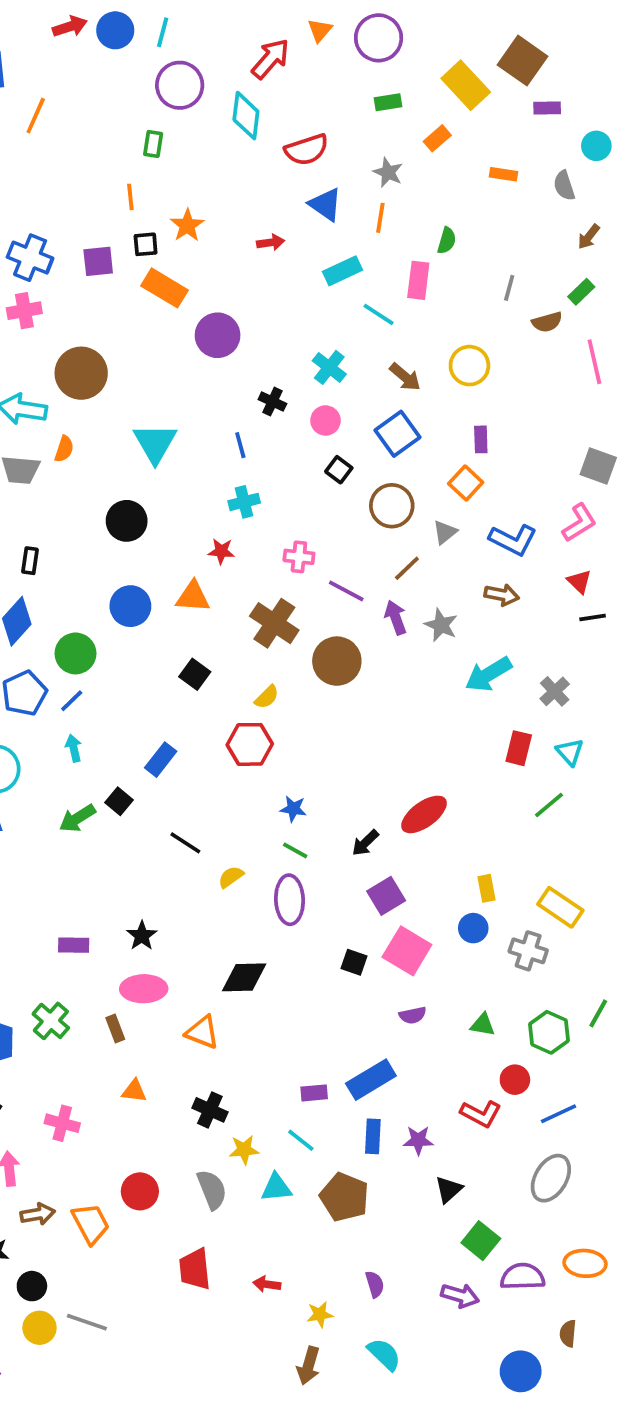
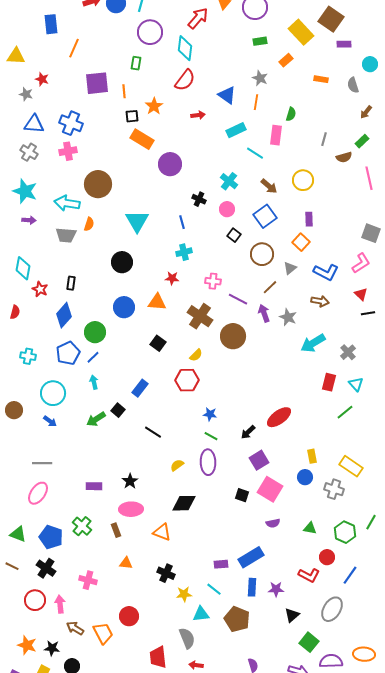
red semicircle: (307, 150) -> (185, 80), moved, turned -35
purple square: (98, 261) -> (97, 83), moved, size x1.4
yellow semicircle: (231, 877) -> (177, 465), moved
blue line: (558, 1114) -> (350, 575), turned -30
gray ellipse: (551, 1178) -> (332, 609), moved
gray semicircle: (212, 1189) -> (187, 638), moved
brown arrow: (38, 1214) -> (75, 628), turned -138

